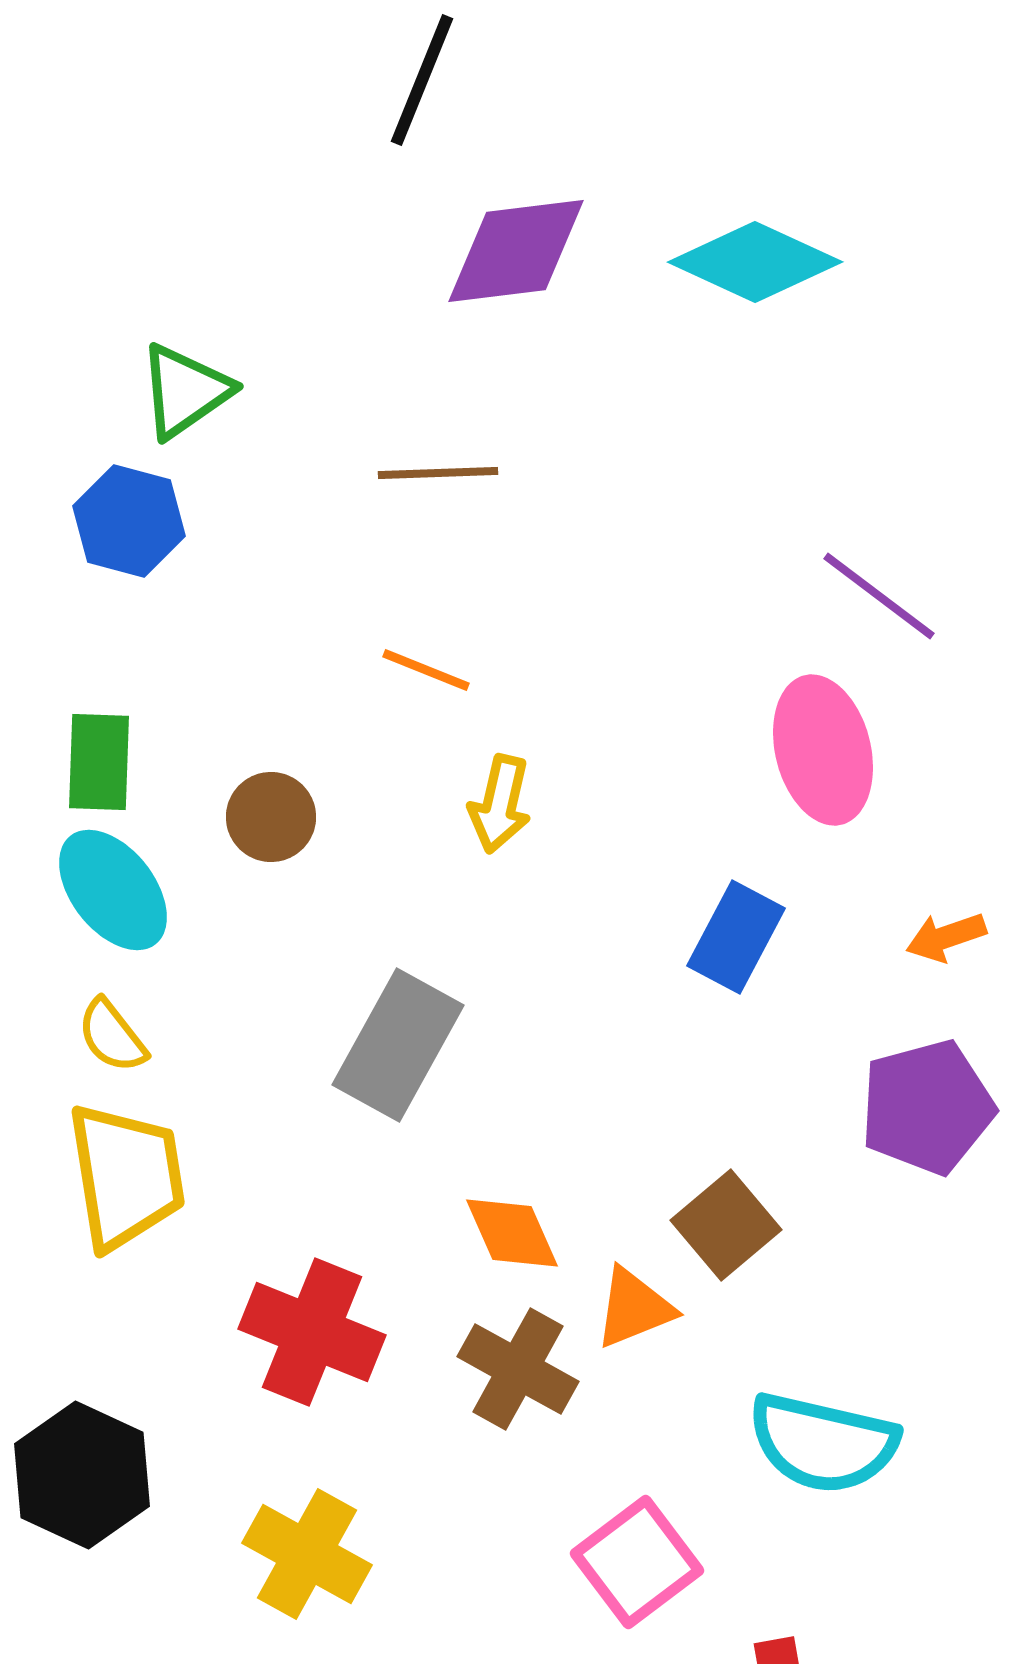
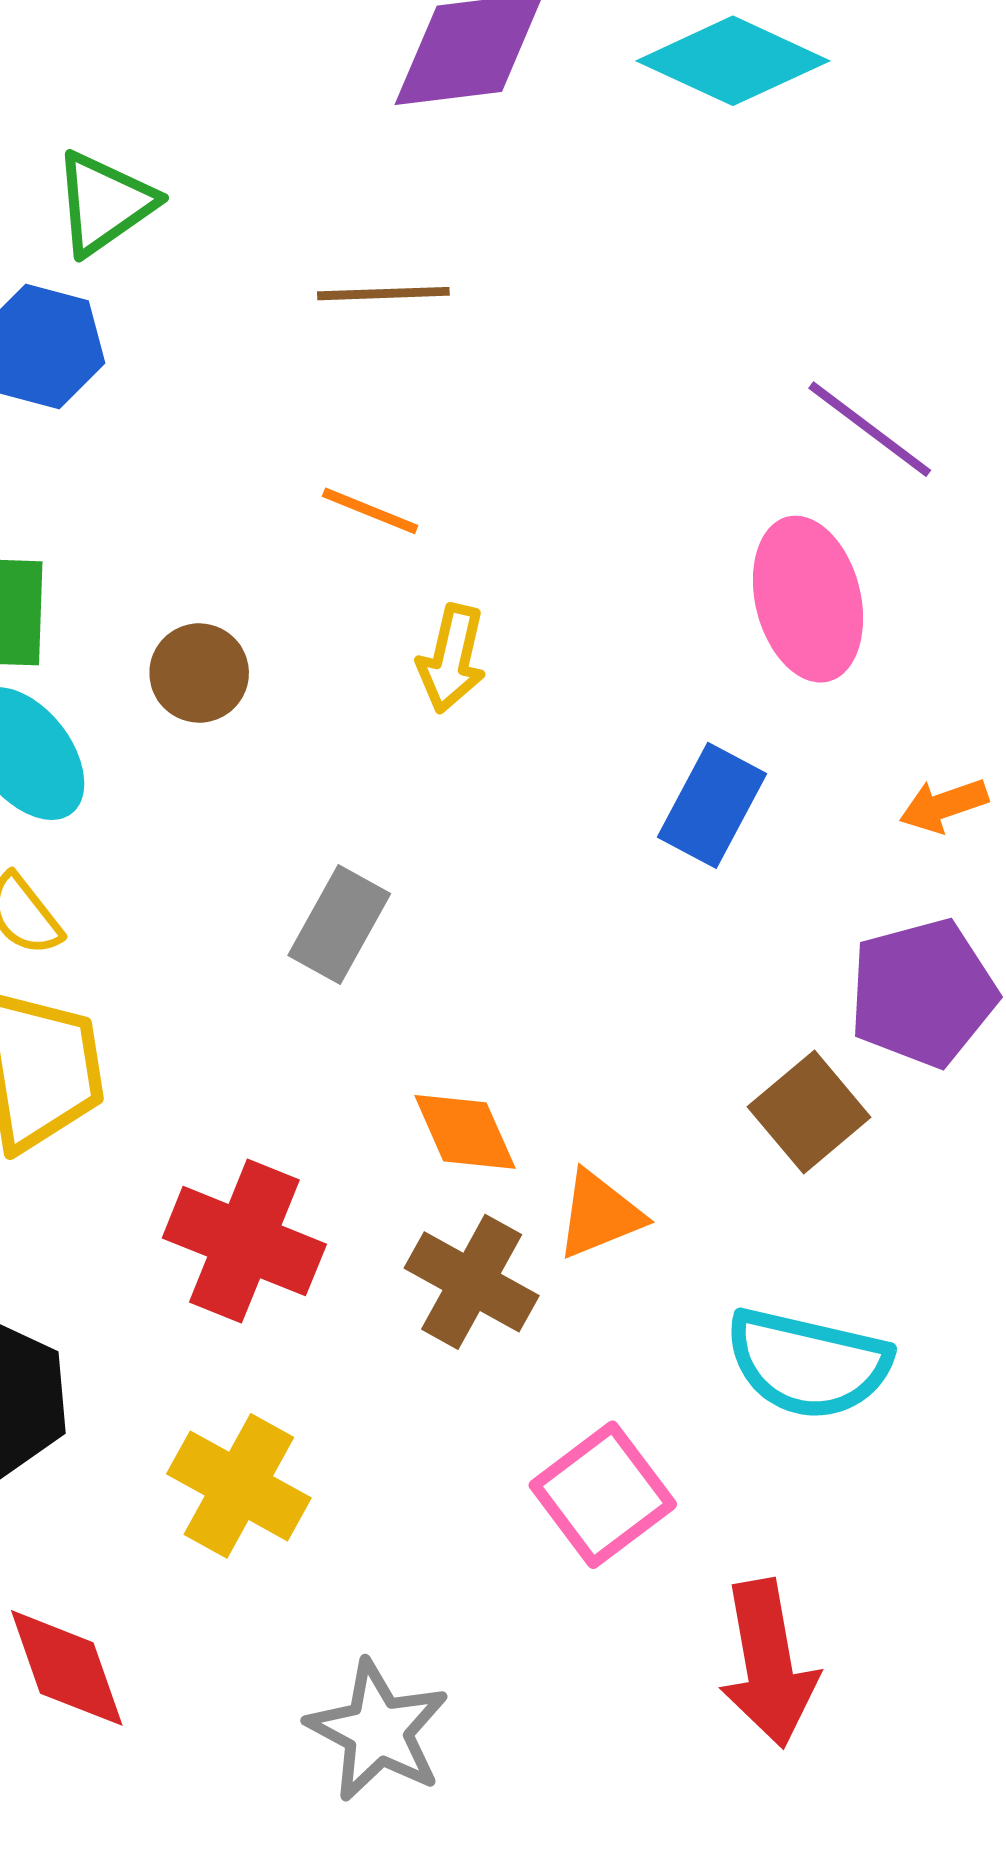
gray rectangle: (398, 1045) -> (339, 924), size x0.7
brown square: (726, 1225) -> (809, 1112), moved

